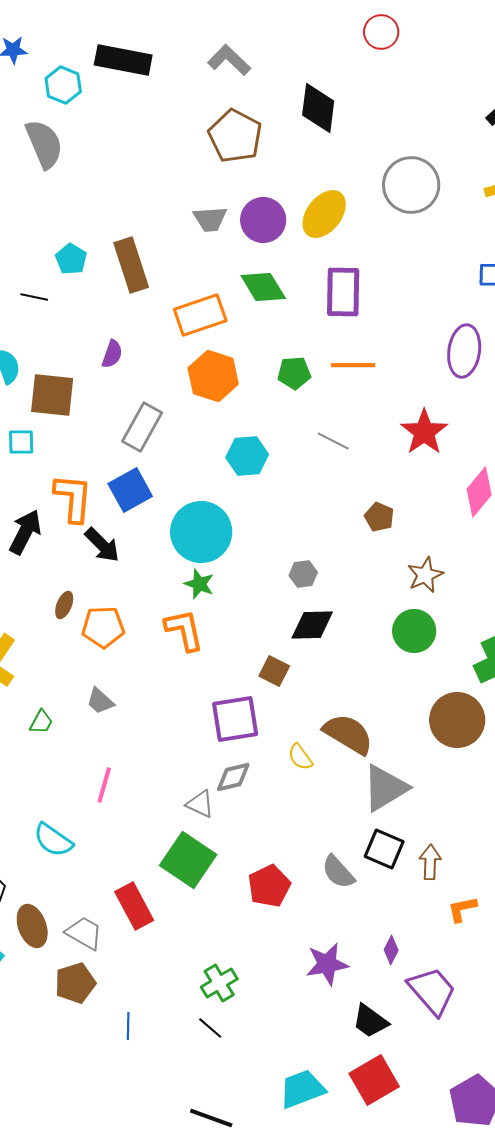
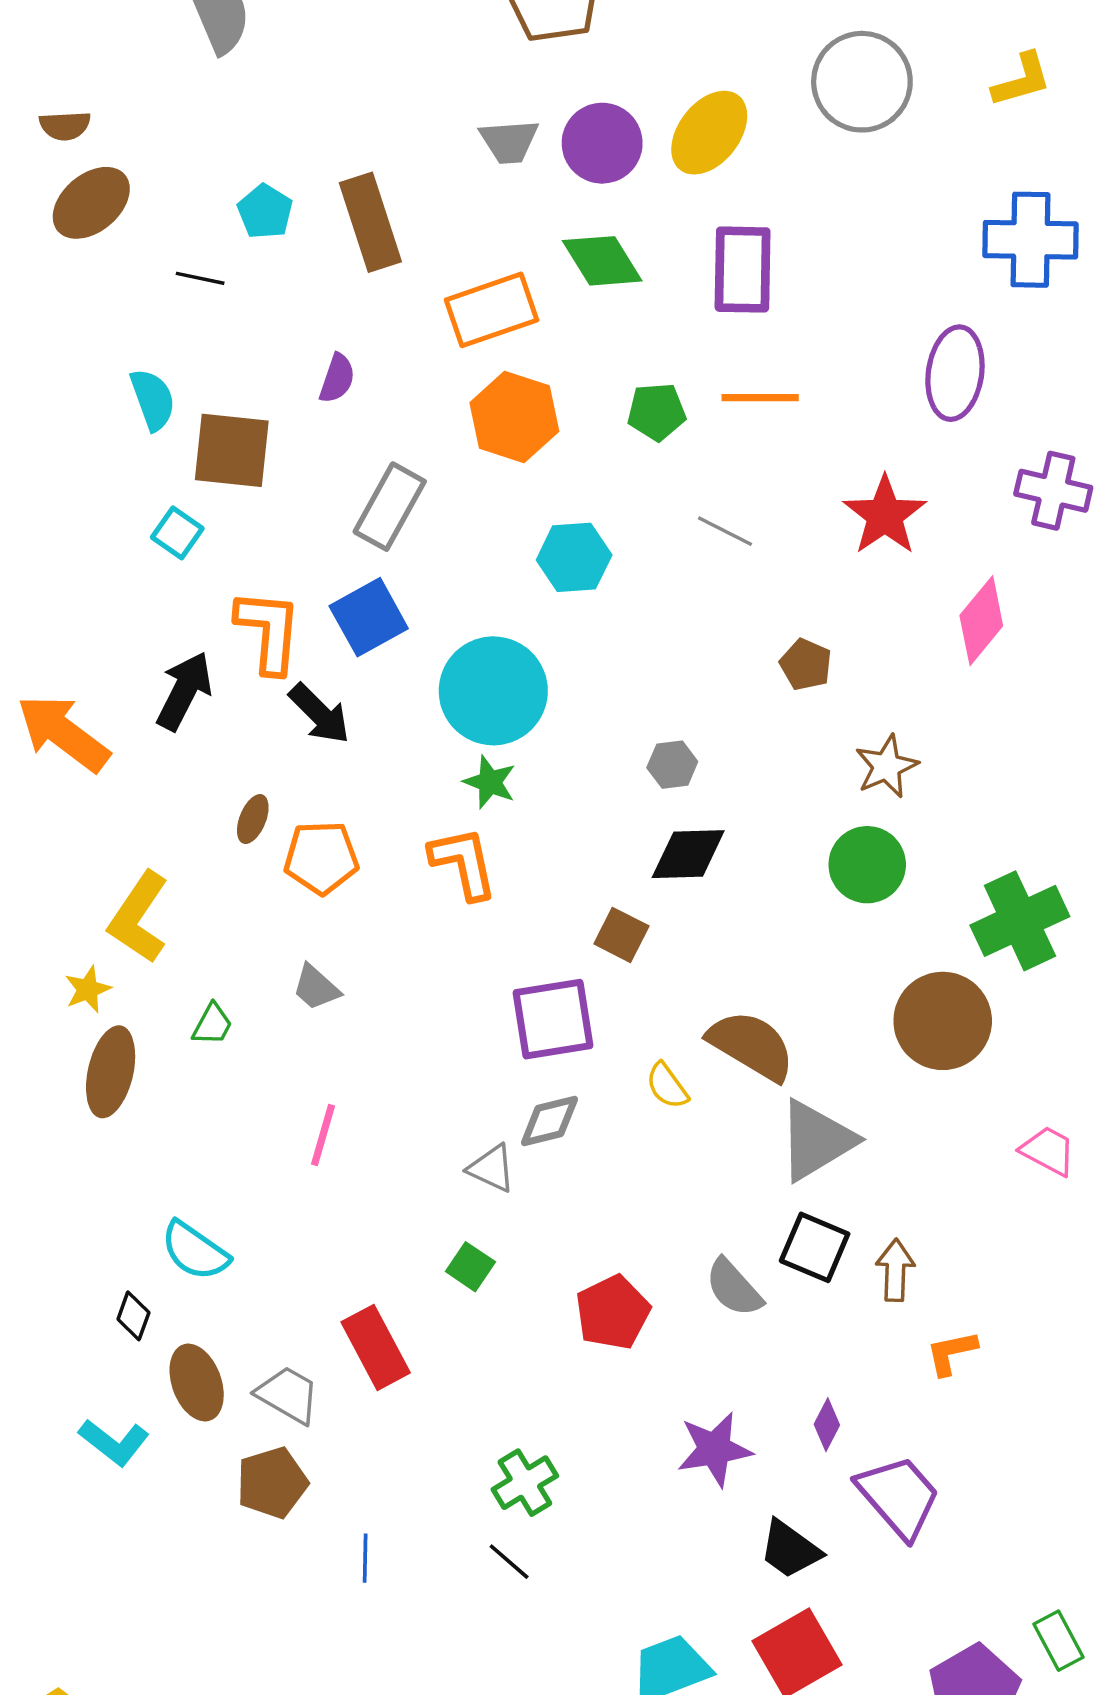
cyan square: (21, 442) -> (177, 533), turned 36
cyan semicircle: (53, 840) -> (195, 1251), moved
green square: (188, 860) -> (470, 1267), size x0.5

